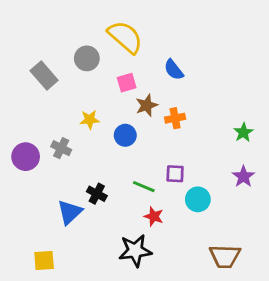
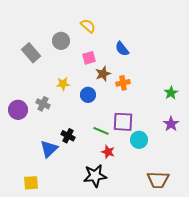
yellow semicircle: (125, 37) -> (88, 26), size x0.6
purple square: (175, 174) -> (123, 122), size x1.5

